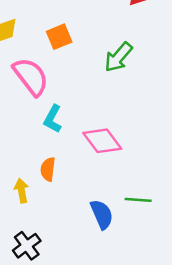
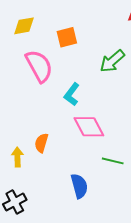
cyan L-shape: (53, 119) -> (72, 94), moved
green line: (138, 200) -> (113, 161), moved

